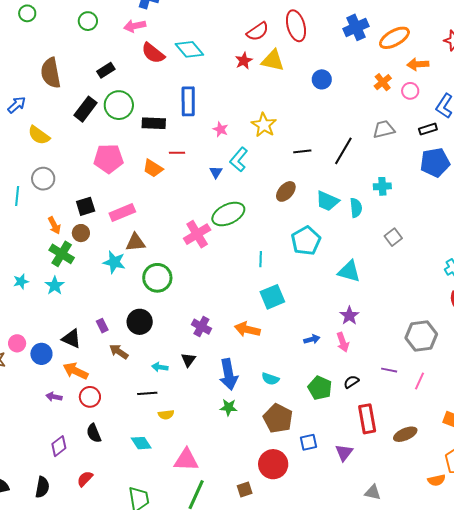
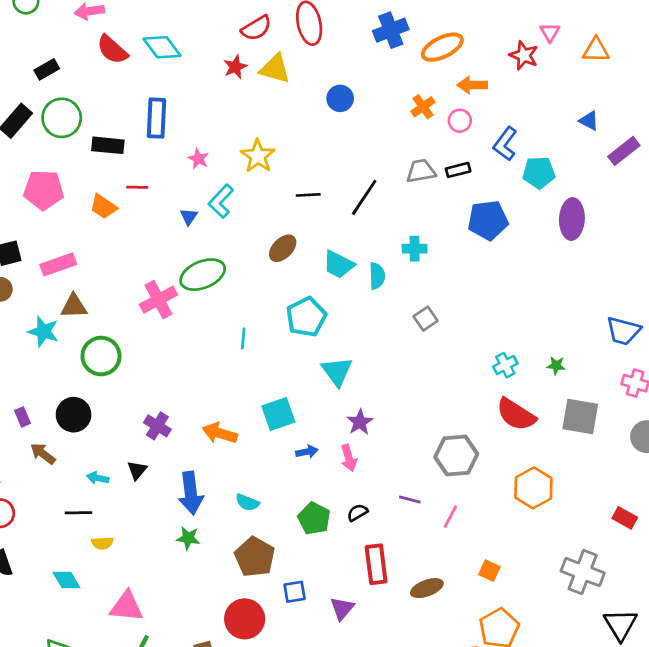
black rectangle: (428, 129) -> (458, 170), moved
cyan triangle: (349, 271) -> (337, 371), moved, turned 35
cyan square: (272, 297) -> (278, 414), moved

